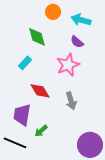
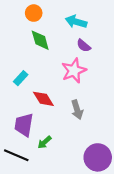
orange circle: (53, 12) -> (34, 13), moved
cyan arrow: (81, 20) -> (76, 22), moved
cyan rectangle: (25, 63) -> (21, 78), moved

